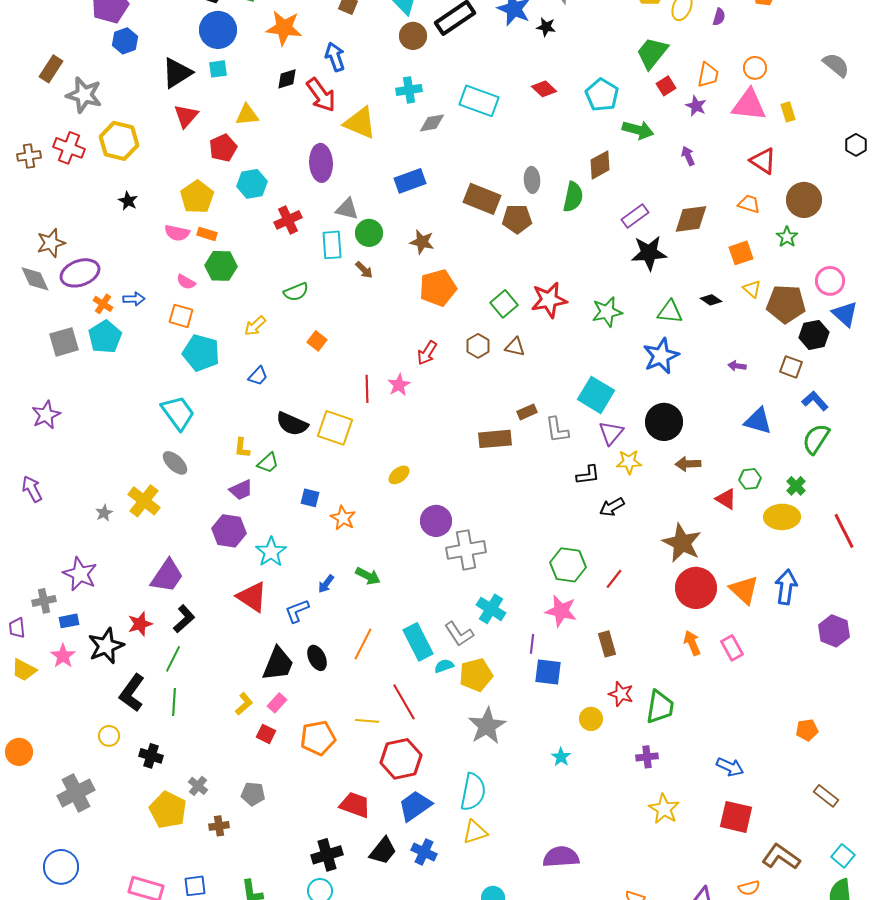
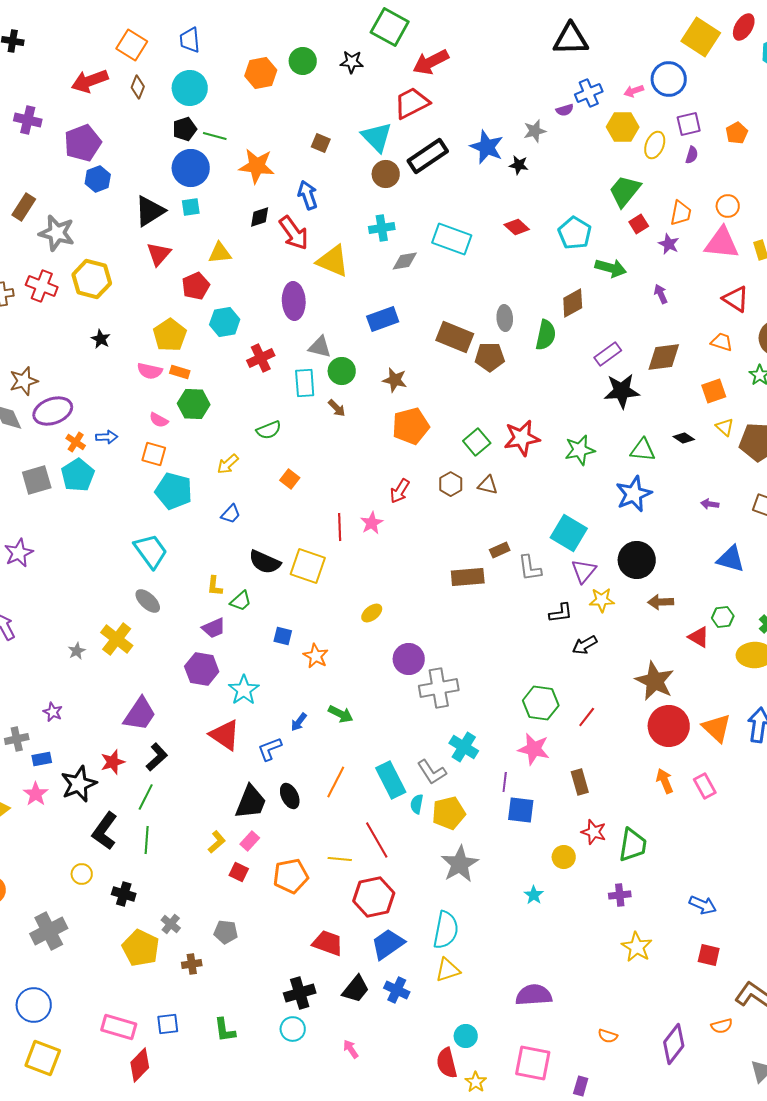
purple star: (80, 574) -> (53, 712), size x0.6
cyan semicircle: (444, 666) -> (417, 804), turned -60
red square: (736, 817) -> (709, 955), size x0.7

